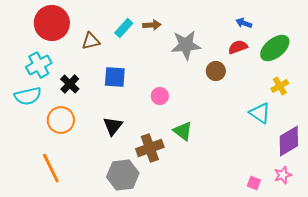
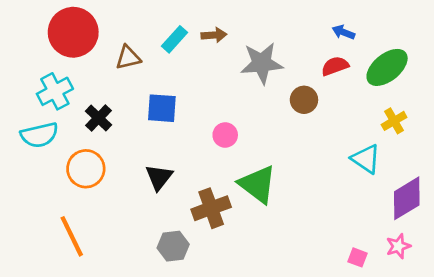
green triangle: (183, 131) -> (258, 184), size x1.4
gray hexagon: (123, 175) -> (173, 246), size x0.7

